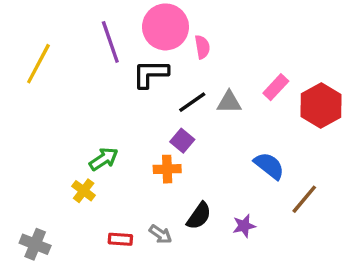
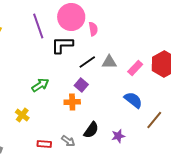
pink rectangle: (276, 87) -> (135, 68), moved
green arrow: (104, 159) -> (40, 85), moved

